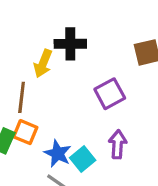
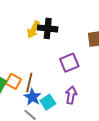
yellow arrow: (43, 63) -> (33, 30), moved
brown line: (22, 97) -> (29, 83), moved

